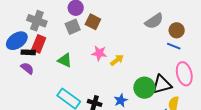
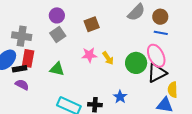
brown square: (93, 22) -> (92, 24), moved, turned -35
yellow arrow: (117, 60) -> (108, 58), turned 104
pink ellipse: (184, 74) -> (156, 56), moved
green circle: (144, 88) -> (136, 63), moved

